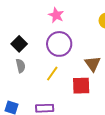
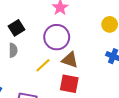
brown triangle: (93, 64) -> (70, 60), moved, turned -48

